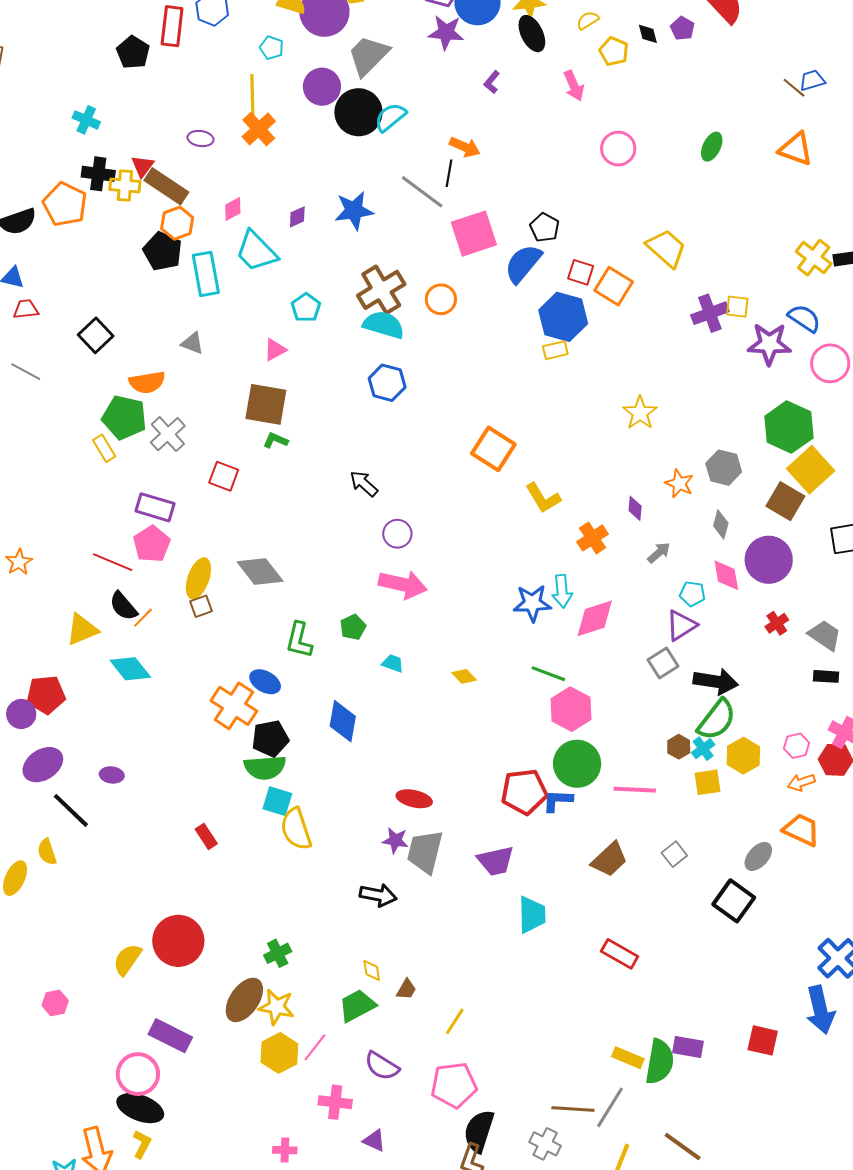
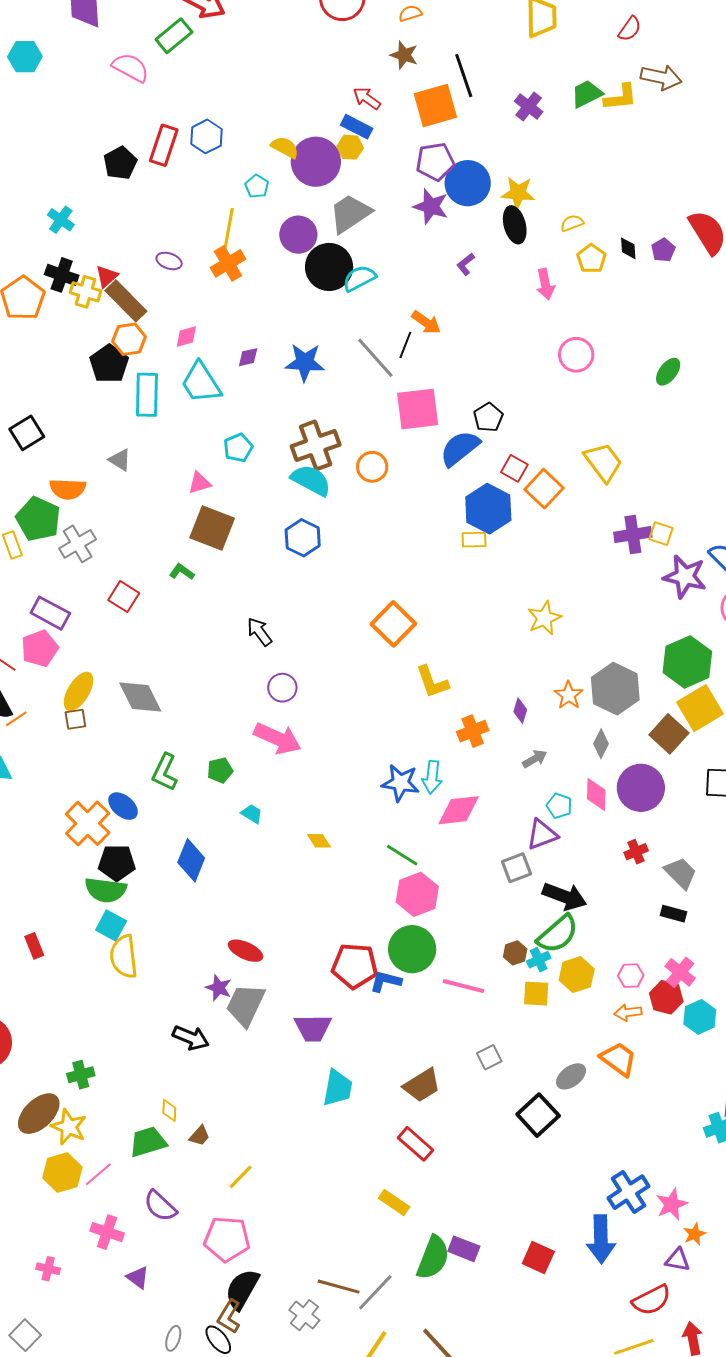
brown square: (266, 404) -> (212, 528), moved
gray hexagon: (724, 468) -> (615, 689), size x1.4
brown trapezoid: (609, 859) -> (422, 1085), moved
yellow rectangle: (628, 1058) -> (394, 1202), moved

